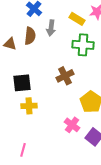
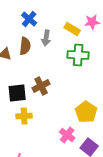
brown cross: (65, 76) -> (41, 86), moved

